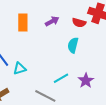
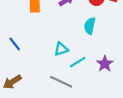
cyan triangle: (20, 68) -> (61, 49), moved

